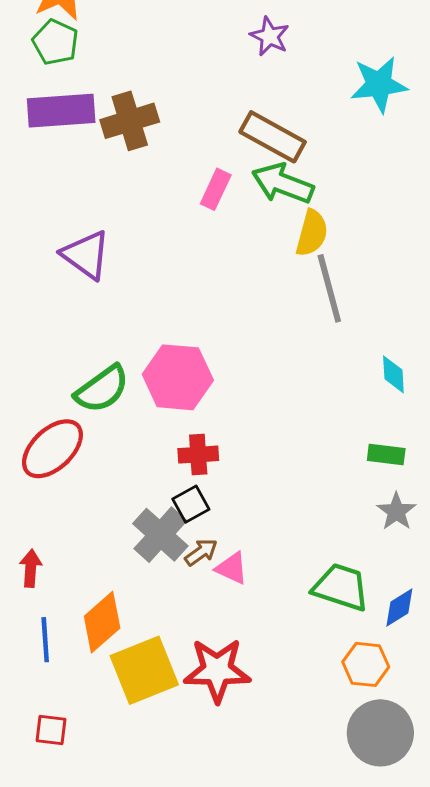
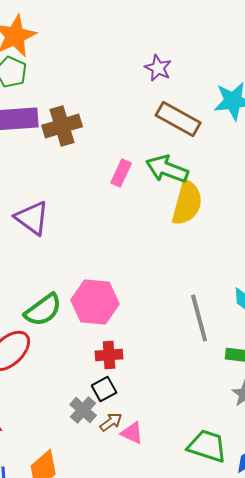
brown rectangle: (273, 137) -> (178, 119), moved
yellow semicircle: (312, 233) -> (187, 203), size x1.4
gray line: (329, 288) -> (199, 318), moved
gray cross: (160, 535) -> (83, 410), size x0.7

